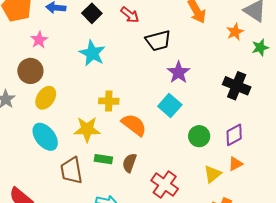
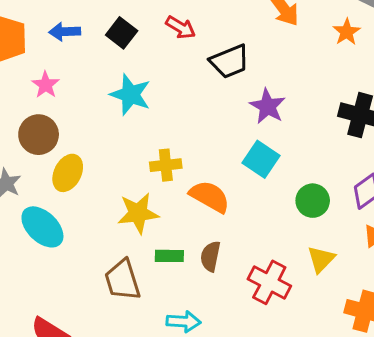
cyan ellipse: (45, 137) -> (42, 227), moved
yellow triangle: (213, 174) -> (321, 259), moved

